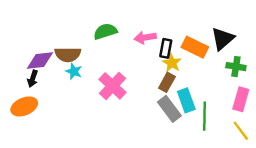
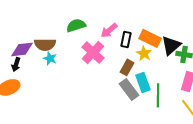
pink arrow: (145, 38) -> (109, 30), turned -30
black triangle: (223, 39) -> (171, 45), moved
yellow star: (172, 63) -> (144, 53), moved
pink cross: (113, 86) -> (93, 52), moved

